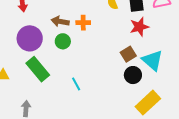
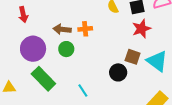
brown square: (128, 54) -> (133, 57), turned -35
black circle: (133, 75) -> (118, 72), moved

